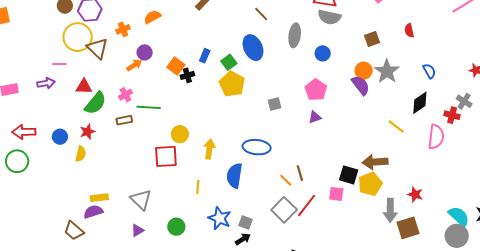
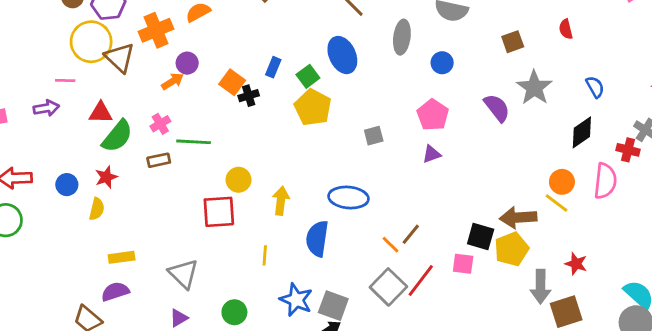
orange cross: (123, 29) -> (156, 30), size x1.6
orange circle: (364, 71) -> (562, 182), moved
yellow line: (396, 127) -> (557, 203), moved
brown line: (300, 173) -> (411, 234), turned 56
yellow rectangle: (99, 198) -> (122, 257), moved
gray square: (245, 223) -> (333, 306), size x1.5

